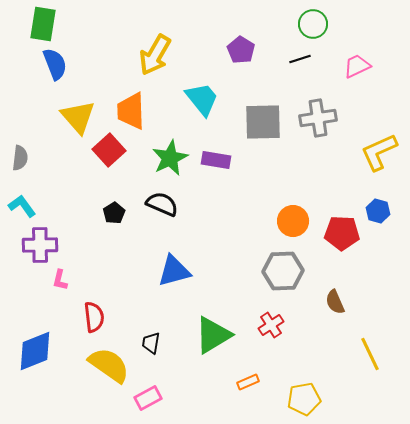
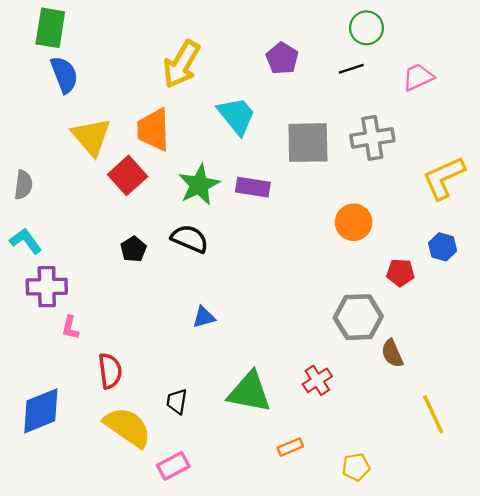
orange circle: (293, 221) -> (354, 222), moved
red pentagon: (342, 233) -> (400, 273), size x0.7
blue triangle: (174, 271) -> (204, 317), size x0.6
gray hexagon: (283, 271) -> (358, 317), moved
green triangle: (213, 335) -> (249, 392), turned 42
yellow pentagon: (304, 399) -> (356, 467), size x0.7

